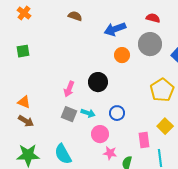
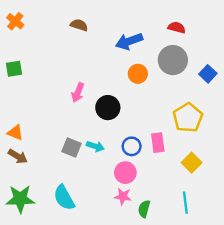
pink arrow: (69, 89) -> (78, 93), moved
pink circle: (100, 134) -> (125, 173), moved
pink rectangle: (144, 140) -> (158, 143), moved

